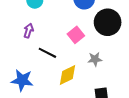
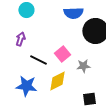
pink square: (76, 35) -> (62, 54), moved
blue star: (22, 80) -> (26, 86), moved

